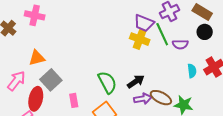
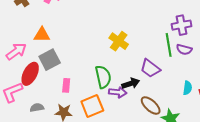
purple trapezoid: (144, 23) -> (150, 68), moved
yellow cross: (140, 39) -> (119, 41), moved
purple semicircle: (180, 44) -> (184, 49), moved
purple arrow: (143, 99) -> (118, 92), moved

